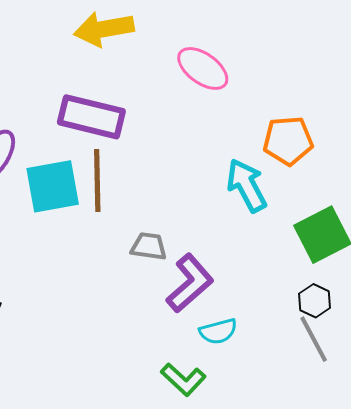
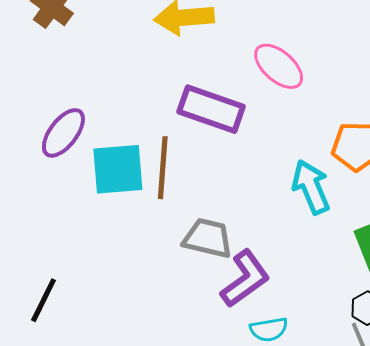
purple rectangle: (91, 117) -> (211, 109), moved
gray trapezoid: (149, 246) -> (208, 238), size x1.4

